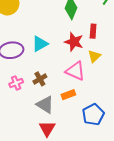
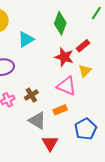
red rectangle: (93, 31) -> (83, 46), turned 48
cyan triangle: (40, 44) -> (26, 39), moved
red triangle: (47, 129) -> (50, 143), moved

